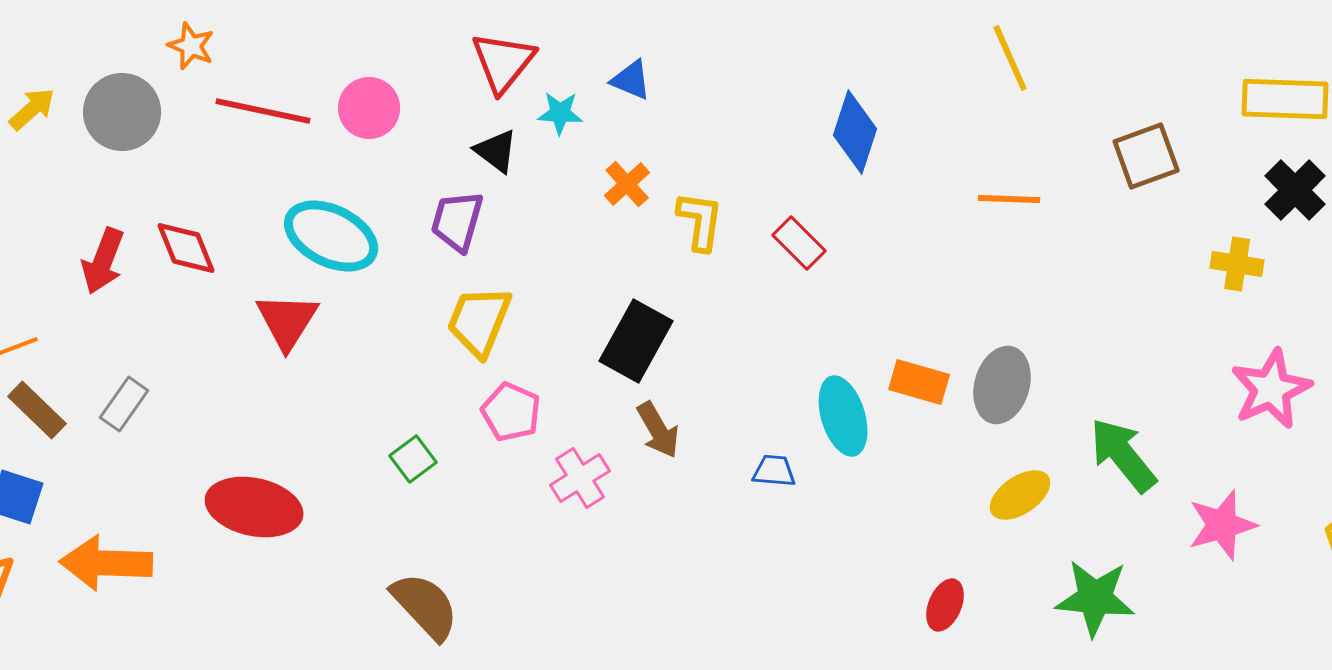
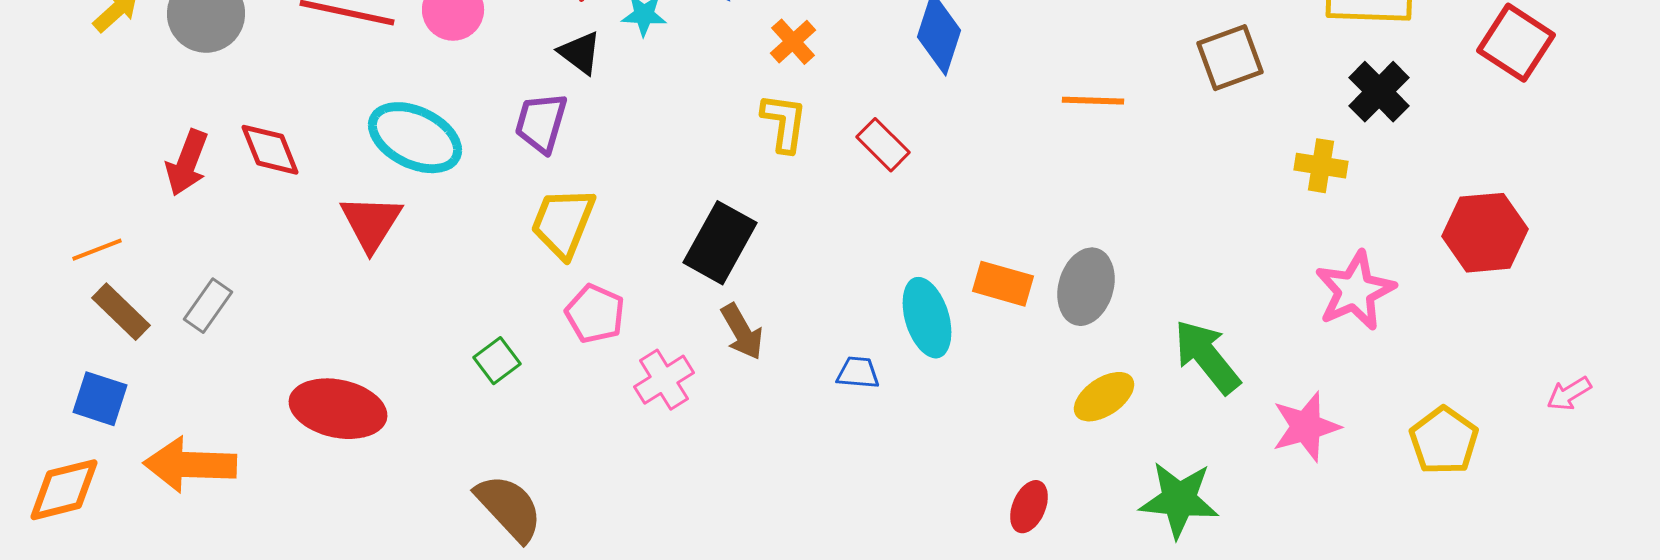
orange cross: (627, 184) -> (793, 42), moved

